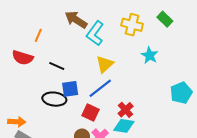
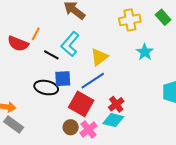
yellow cross: (132, 25) -> (130, 20), turned -30
cyan L-shape: (95, 33) -> (70, 44), moved
orange line: (38, 35) -> (36, 34), moved
red square: (91, 112) -> (81, 104), size x1.4

